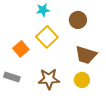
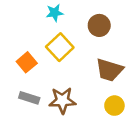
gray rectangle: (12, 77) -> (29, 98), moved
yellow circle: (82, 80) -> (114, 106), moved

